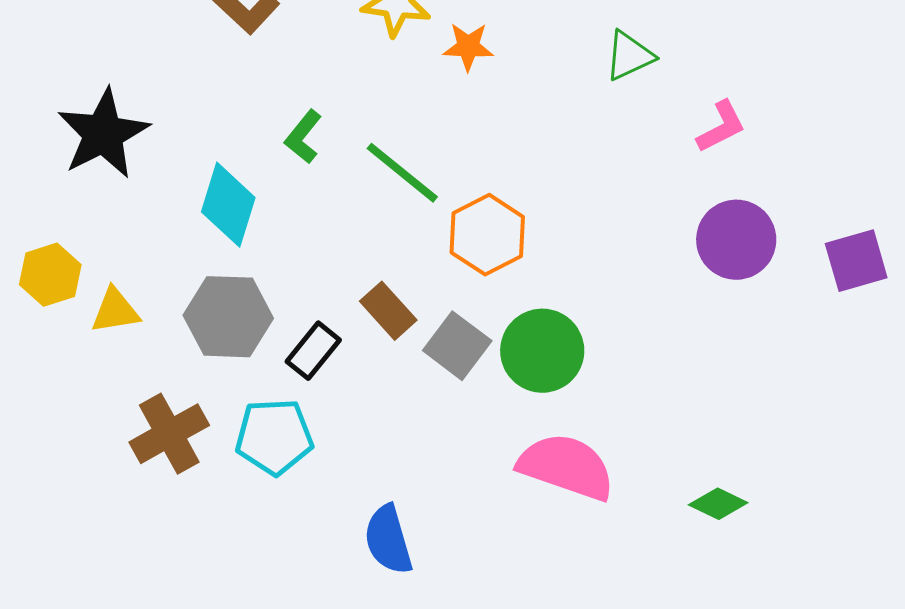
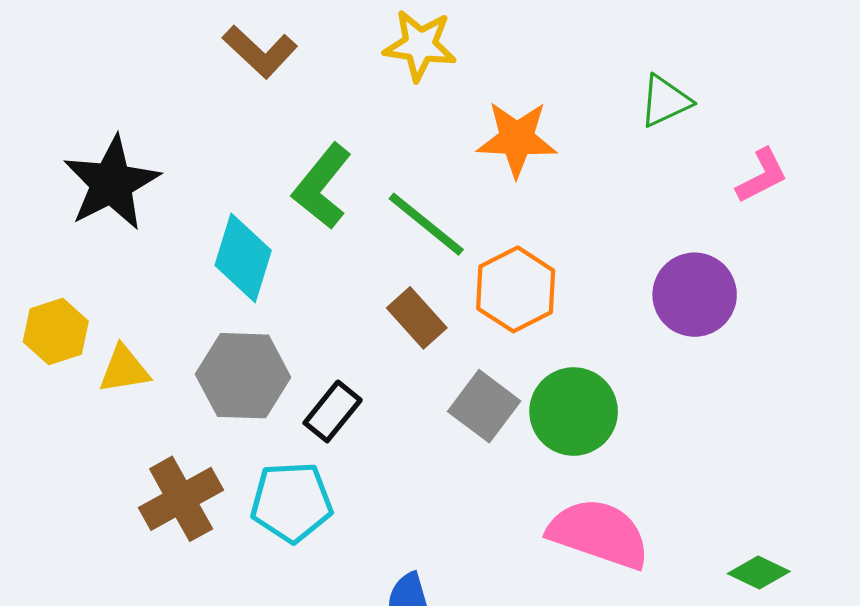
orange star: (468, 47) -> (517, 139), moved, size x1.5
green L-shape: (303, 137) -> (322, 186), size x1.5
purple circle: (736, 240) -> (695, 295), moved
brown rectangle: (388, 311) -> (417, 318), moved

